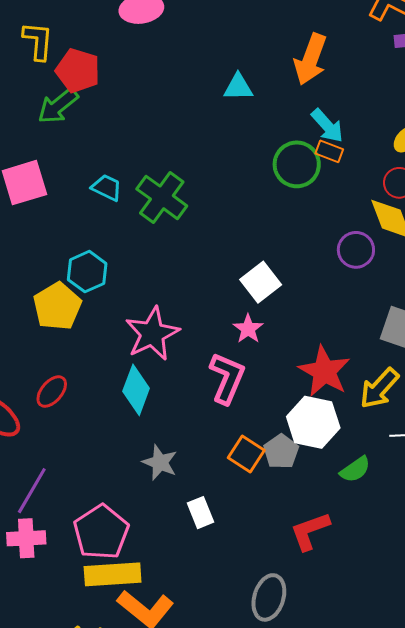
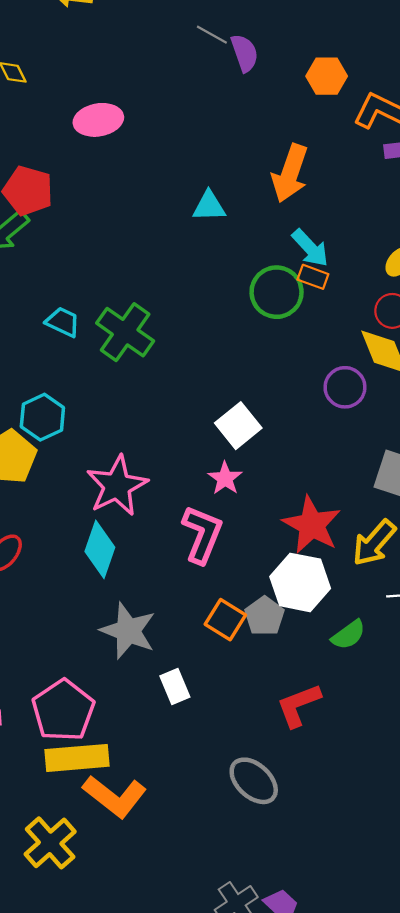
gray star: (160, 462) -> (128, 631), size x1.4
gray ellipse: (269, 597) -> (254, 781), turned -63

